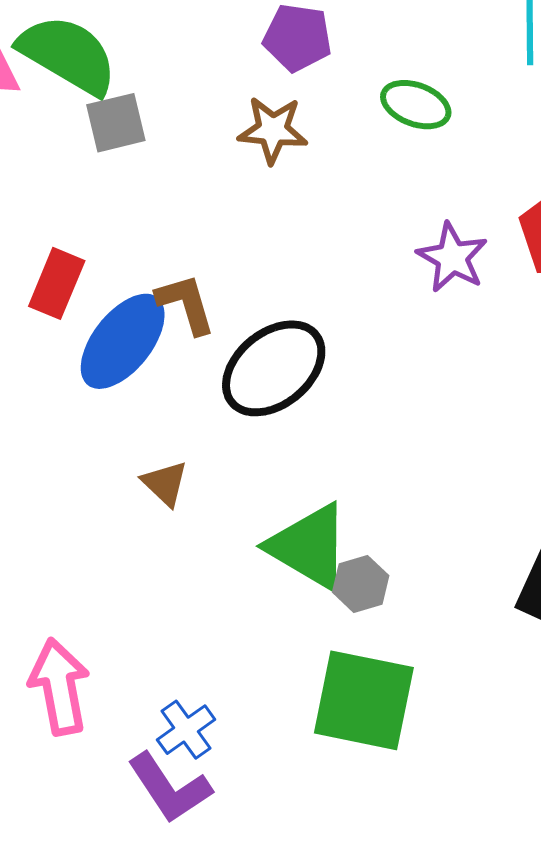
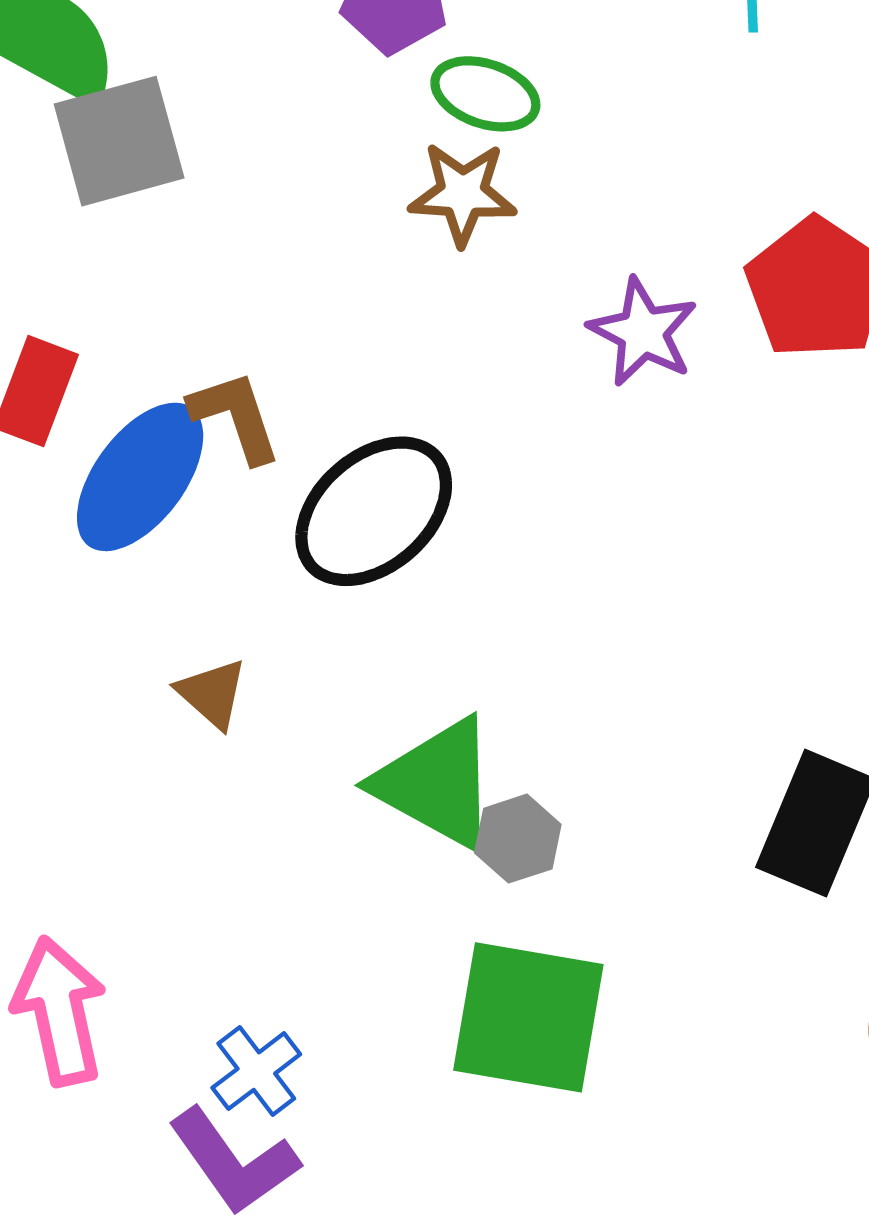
green ellipse: (416, 105) -> (485, 94), moved
gray square: (116, 123) -> (119, 141), size x1.4
brown star: (273, 130) -> (463, 194), moved

